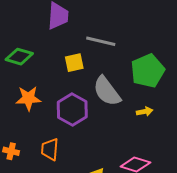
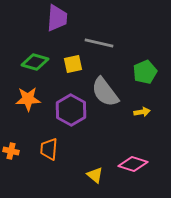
green diamond: (19, 57) -> (35, 62), moved
green pentagon: (148, 71) -> (145, 72), size x0.7

